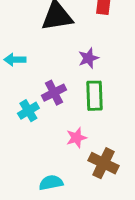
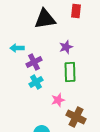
purple cross: (54, 93) -> (34, 62), moved
cyan cross: (28, 111) -> (36, 82), moved

